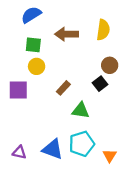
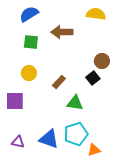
yellow semicircle: (103, 30) -> (96, 14), moved, turned -90
yellow circle: (37, 66) -> (29, 73), moved
purple square: (18, 90) -> (15, 101), moved
orange triangle: (110, 156) -> (94, 150), moved, turned 40

